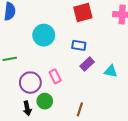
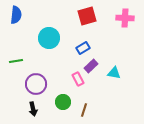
blue rectangle: (79, 45) -> (83, 48), turned -40
pink rectangle: (55, 76) -> (78, 79), moved
green circle: (45, 101) -> (63, 102), moved

